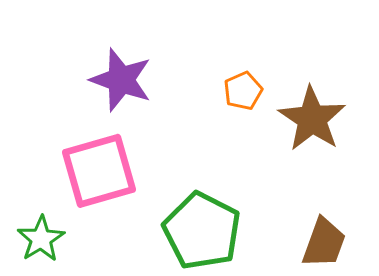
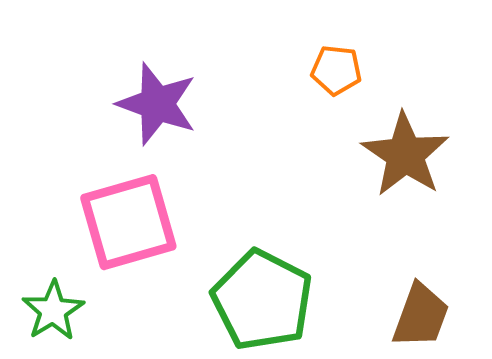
orange pentagon: (243, 91) -> (336, 70), moved, turned 30

